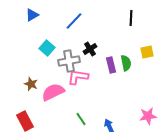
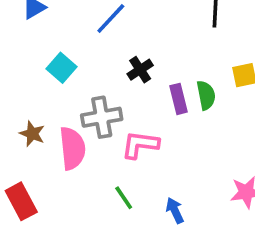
gray cross: (69, 61) -> (102, 117), moved
pink L-shape: (78, 77) -> (140, 145), moved
pink semicircle: (53, 92) -> (72, 148), turned 110

